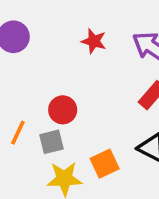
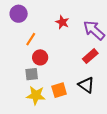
orange line: (18, 133) -> (31, 39), moved

